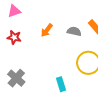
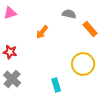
gray semicircle: (74, 31) -> (69, 14), moved
red star: (14, 37) -> (10, 52), moved

